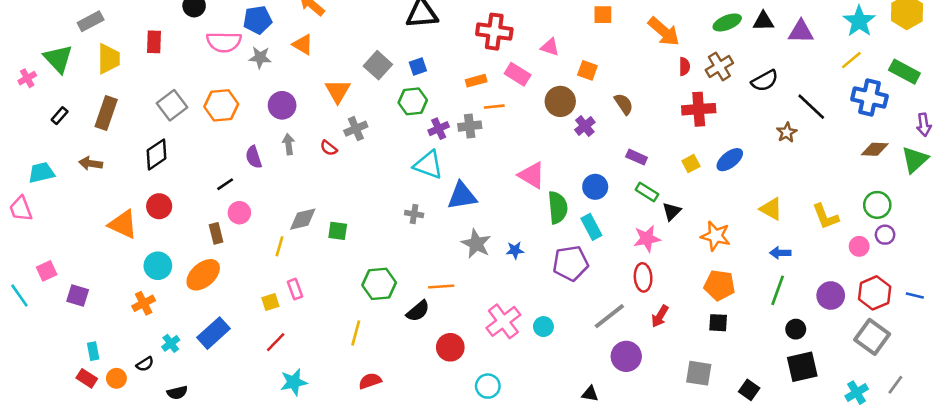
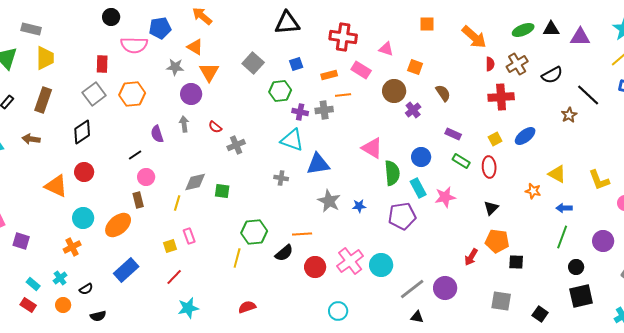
gray rectangle: (91, 21) -> (31, 29), turned 42
red rectangle: (154, 42) -> (102, 64), moved
gray star: (260, 57) -> (175, 67), moved
blue square: (418, 66) -> (296, 64), moved
orange triangle: (338, 91) -> (209, 72), moved
purple circle: (282, 105) -> (191, 94), moved
gray cross: (356, 129) -> (236, 145), moved
purple cross: (439, 129) -> (300, 112), turned 35
black triangle: (672, 211) -> (491, 208), moved
brown rectangle: (216, 233) -> (138, 200), moved
orange star: (716, 236) -> (533, 191), moved, size x0.7
pink star: (647, 239) -> (445, 197), moved
red ellipse: (643, 277) -> (489, 167), moved
orange pentagon: (719, 285) -> (497, 241), moved
gray line: (609, 316) -> (412, 289), moved
cyan circle: (543, 327) -> (381, 265), size x1.5
yellow line: (356, 333) -> (237, 258), moved
cyan cross: (171, 343) -> (60, 278), moved
red circle: (450, 347) -> (315, 267), moved
cyan rectangle: (93, 351) -> (33, 284), turned -40
black semicircle: (145, 364) -> (86, 289), moved
orange circle: (116, 378) -> (63, 305), moved

